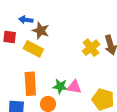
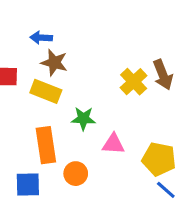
blue arrow: (26, 20) -> (41, 38), moved
green star: (60, 86) -> (83, 119), moved

